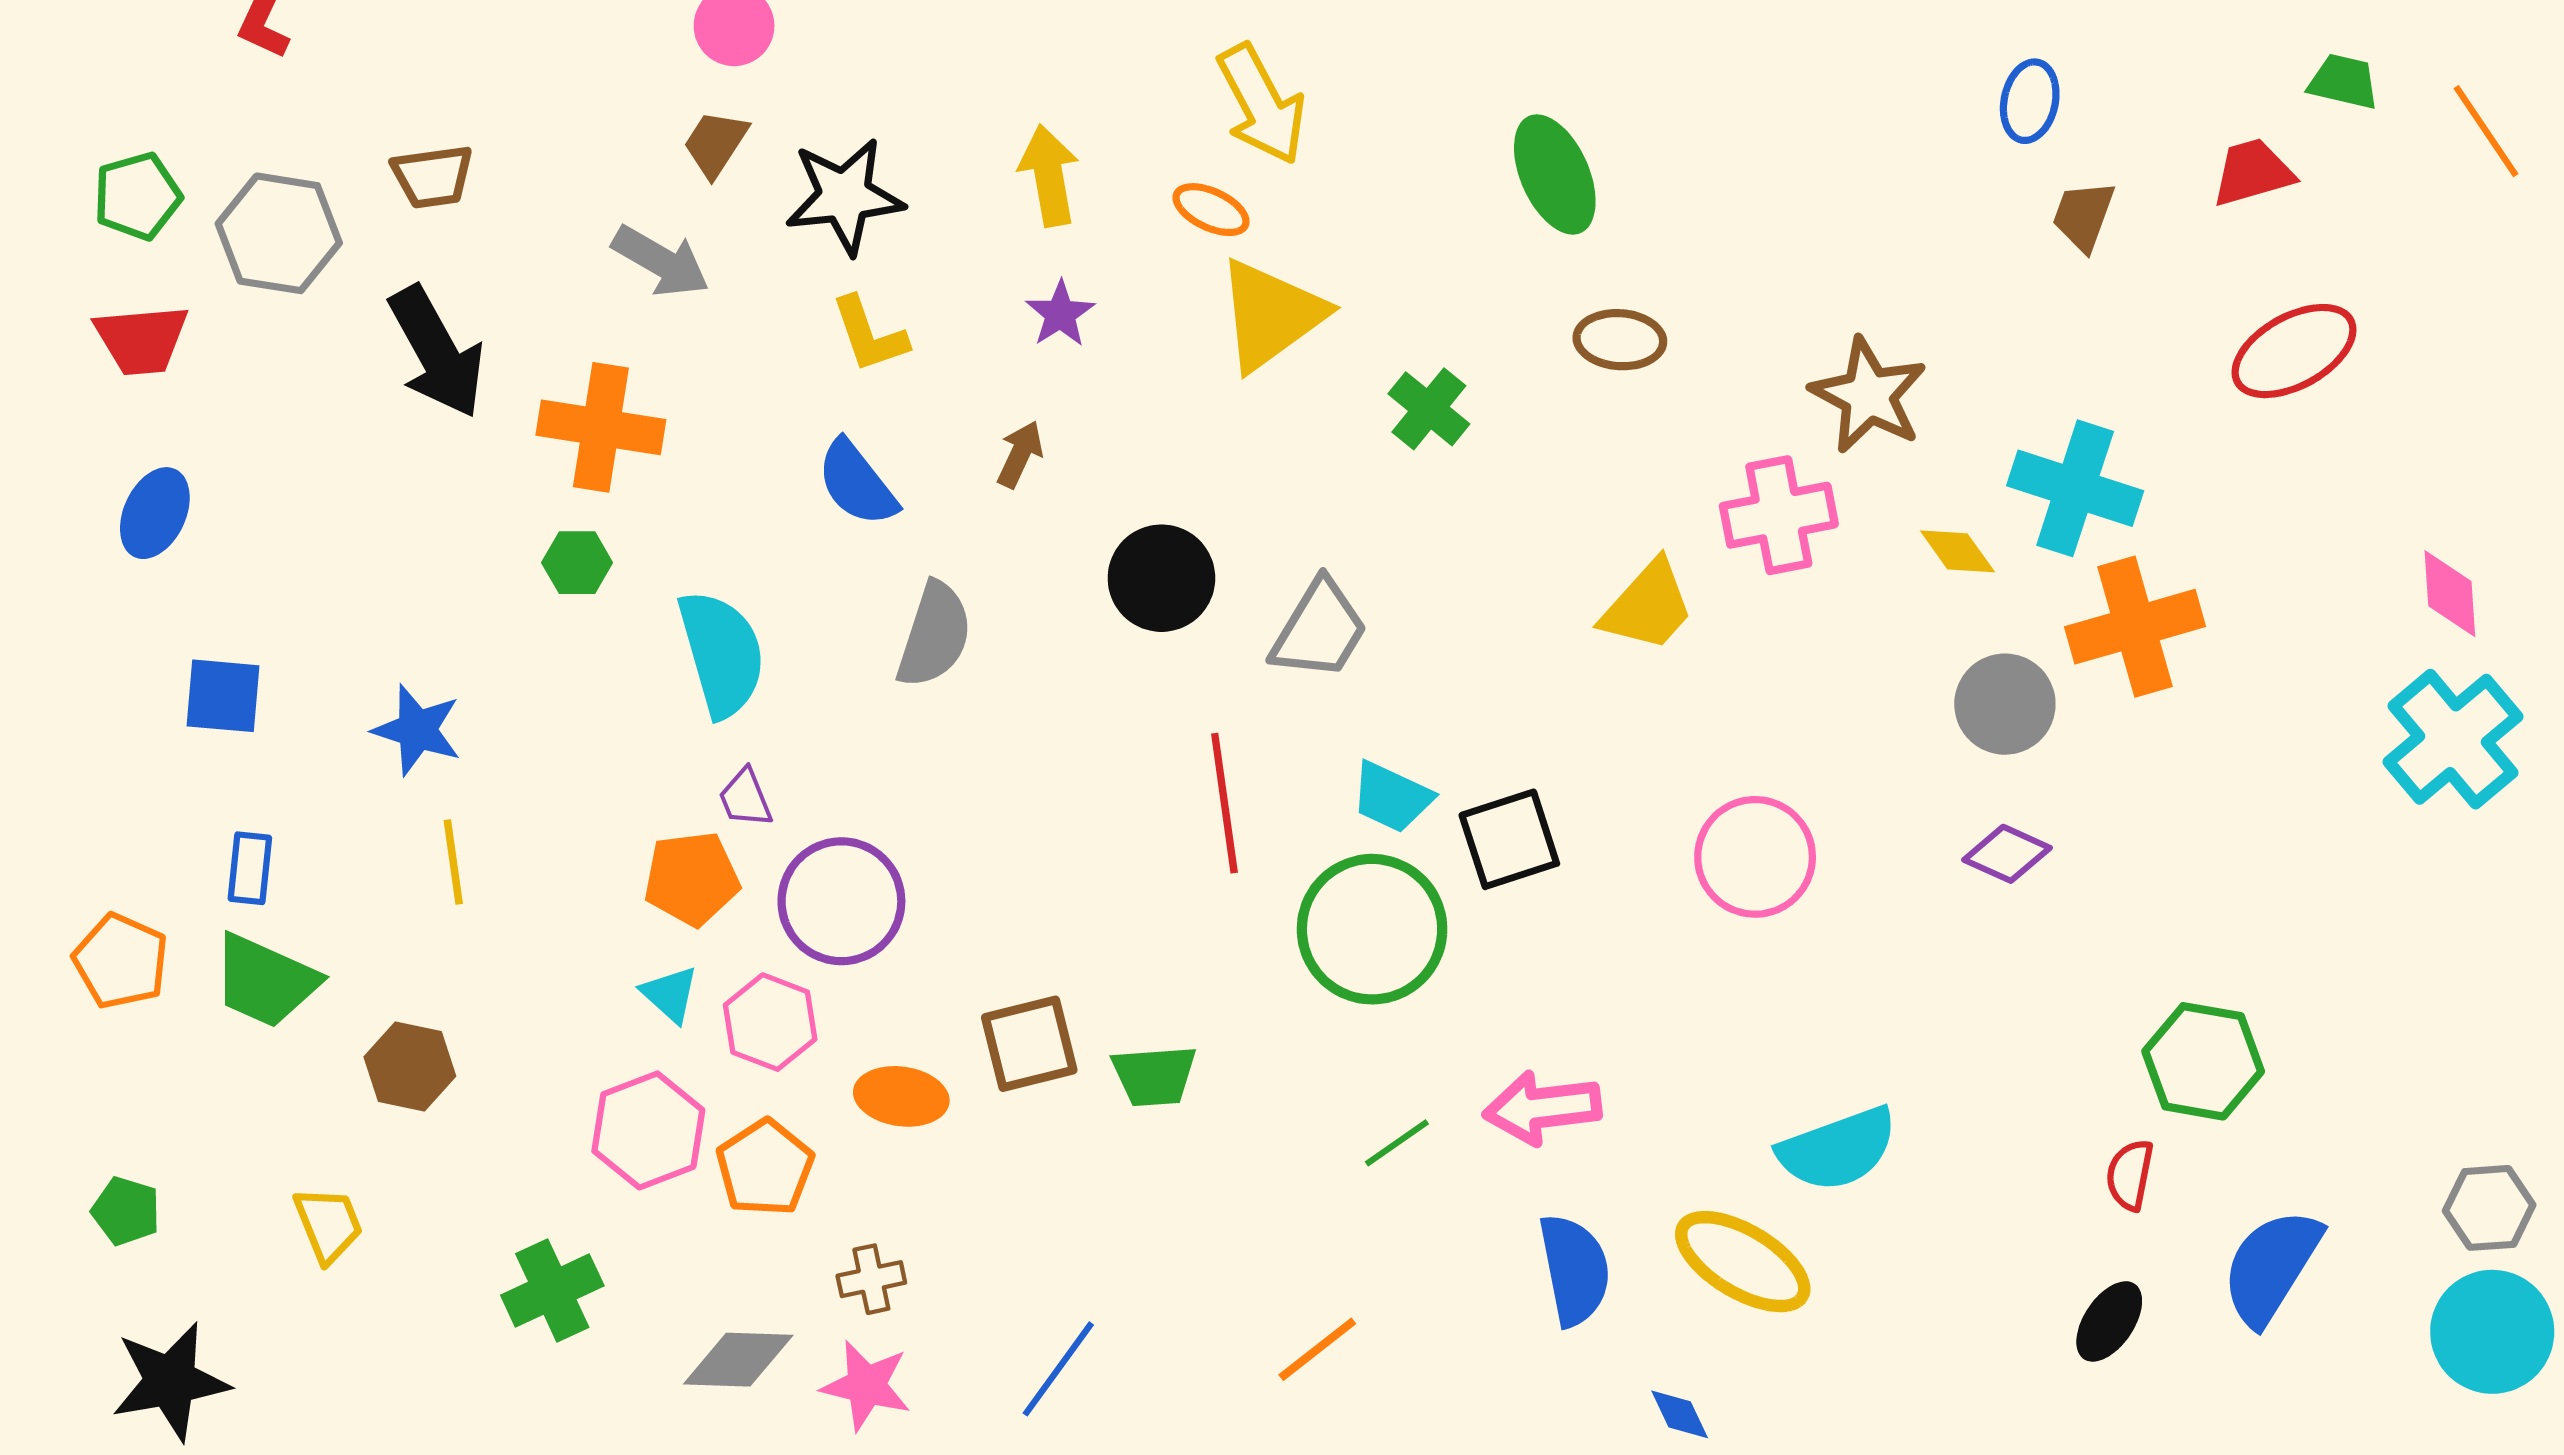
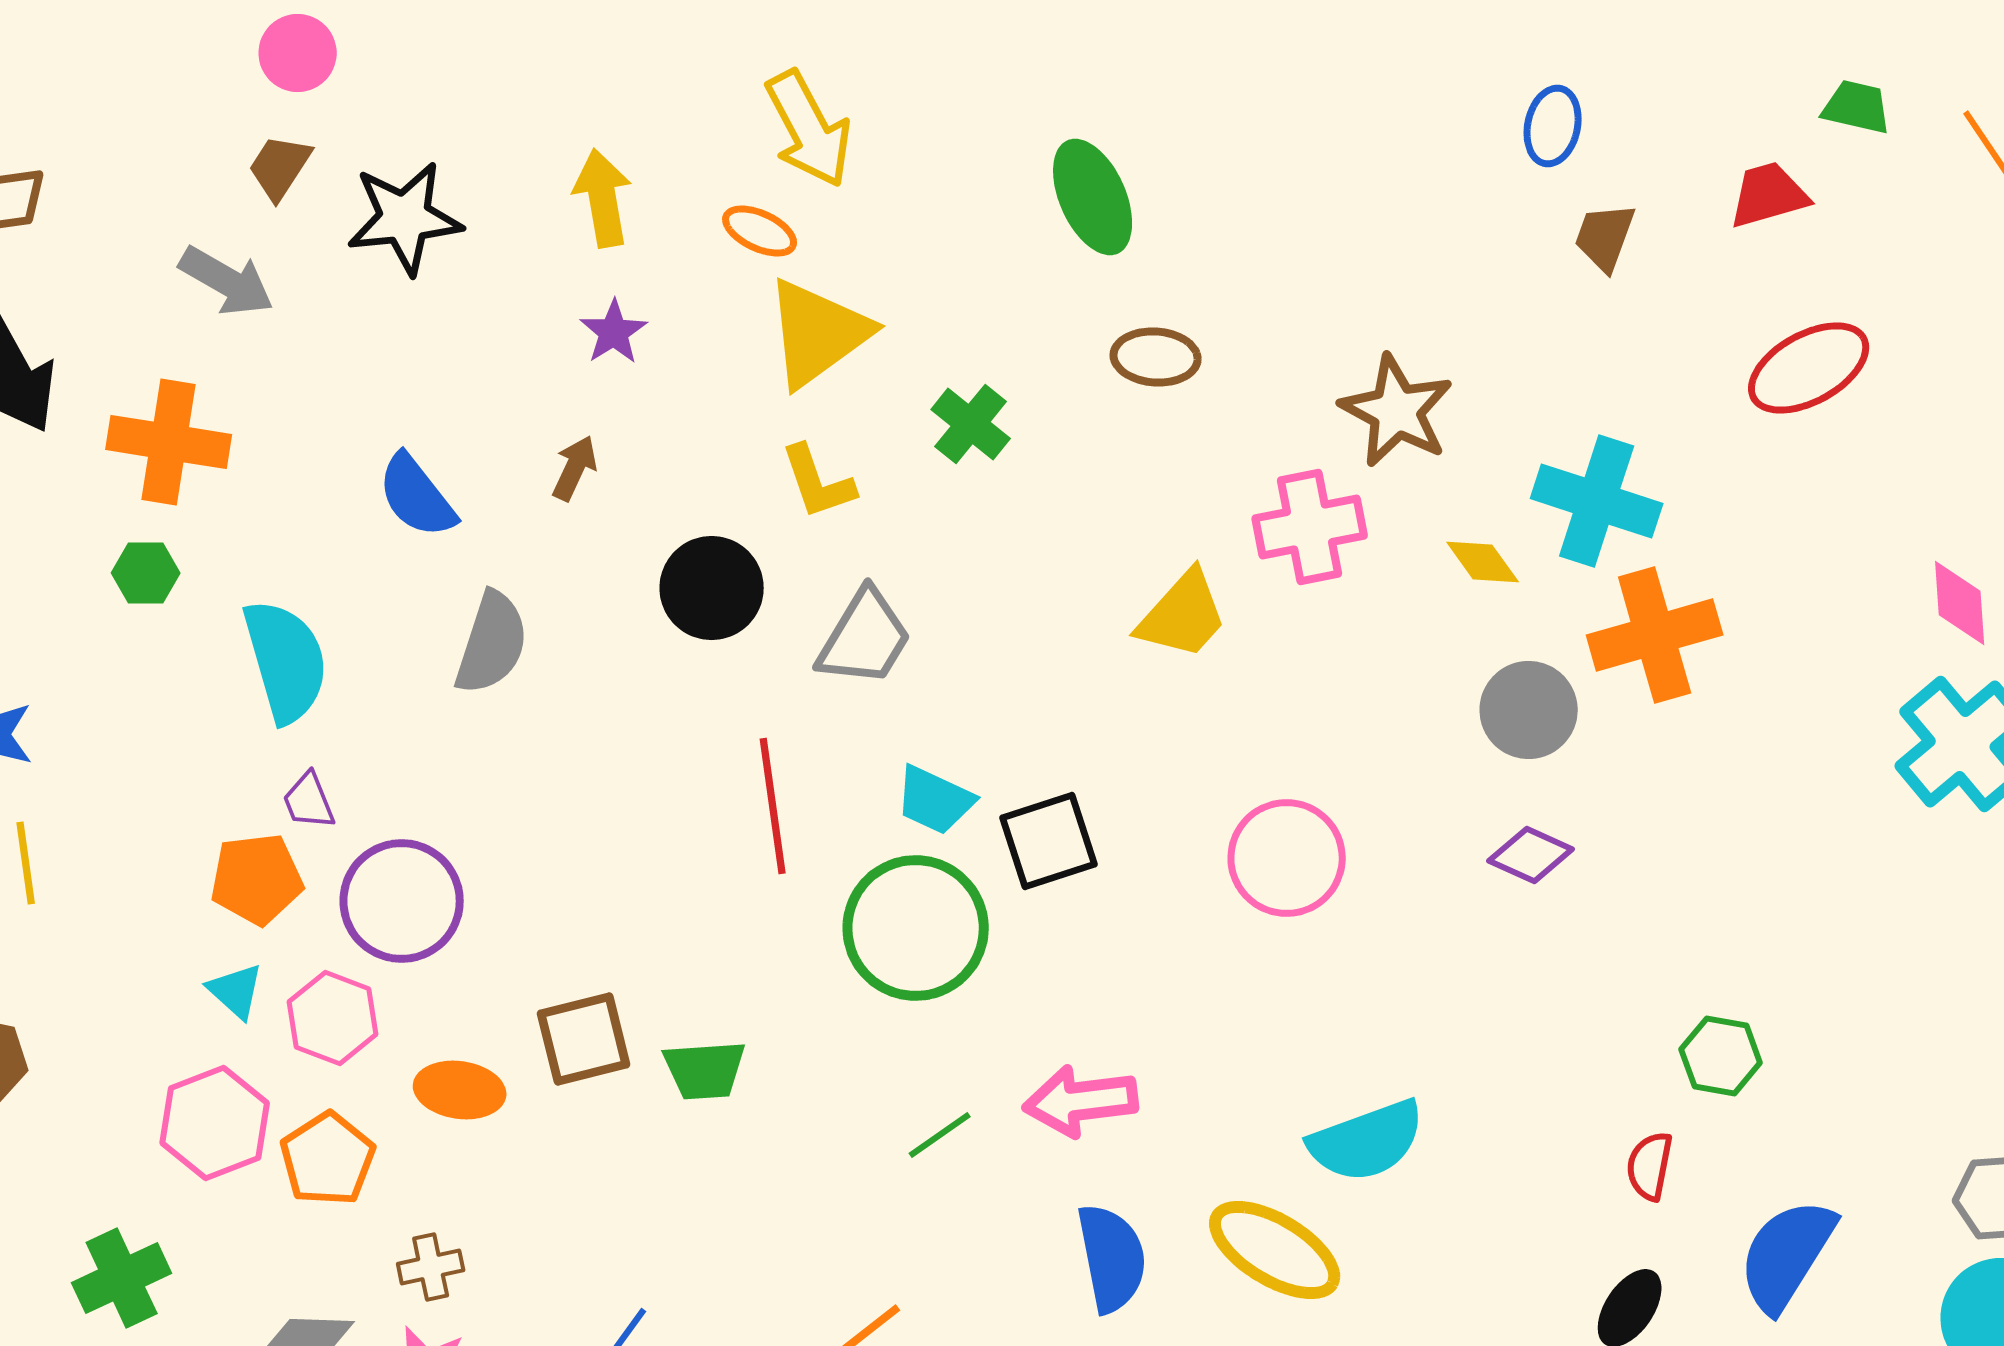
yellow L-shape: (869, 334) -> (818, 482), moved
green hexagon: (2203, 1061) -> (1721, 1056), size x0.7

